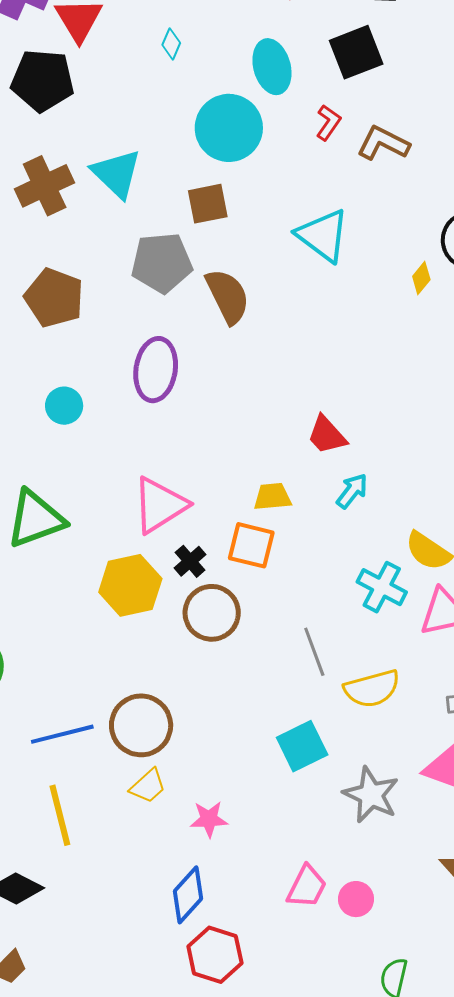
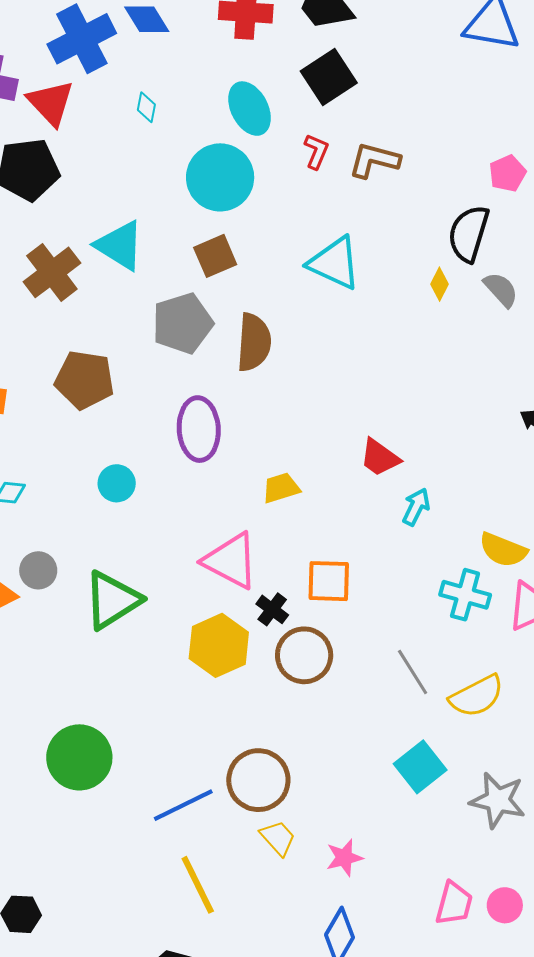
brown semicircle: (228, 296) -> (254, 342), turned 42
yellow trapezoid: (272, 497) -> (281, 488), moved
pink triangle: (160, 505) -> (231, 561), turned -48
yellow trapezoid: (148, 786) -> (278, 838), turned -78

